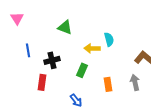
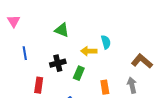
black cross: (52, 60) -> (58, 63), moved

